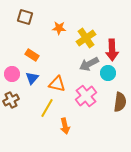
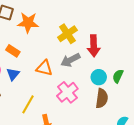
orange star: (59, 28) -> (28, 23), moved, size x1.5
cyan circle: (108, 73) -> (99, 77), moved
orange triangle: (57, 84) -> (44, 68), moved

